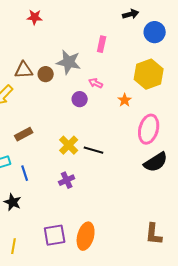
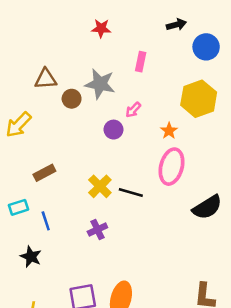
red star: (35, 17) -> (101, 28), moved
brown triangle: (24, 70) -> (46, 79), moved
pink arrow: (96, 83) -> (133, 110), turned -72
pink ellipse: (149, 129) -> (172, 167), moved

